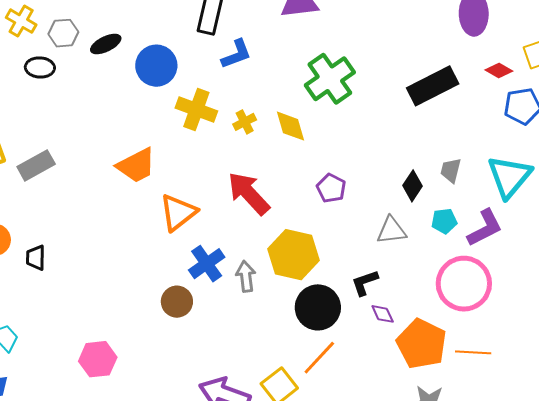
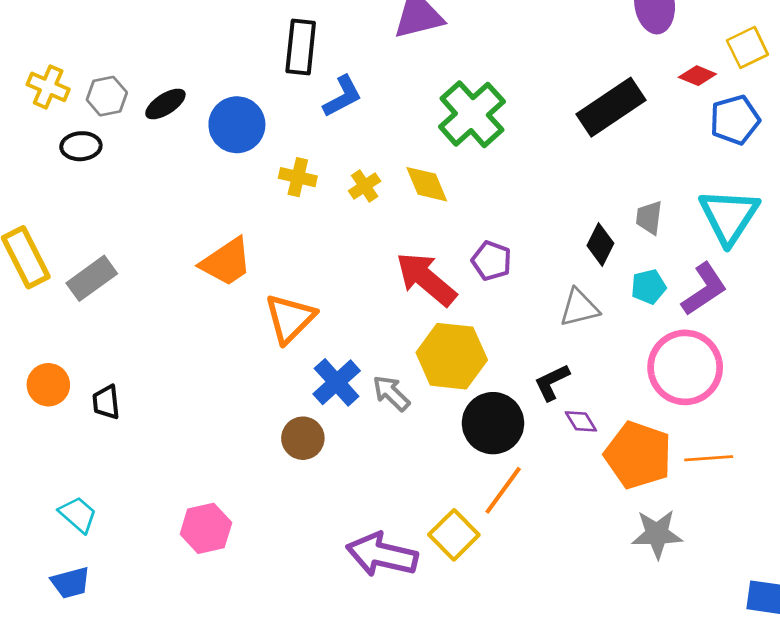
yellow cross: (196, 109) -> (298, 177), size x0.7
red arrow: (249, 193) -> (426, 279), moved
gray arrow: (246, 276) -> (391, 393), turned -32

